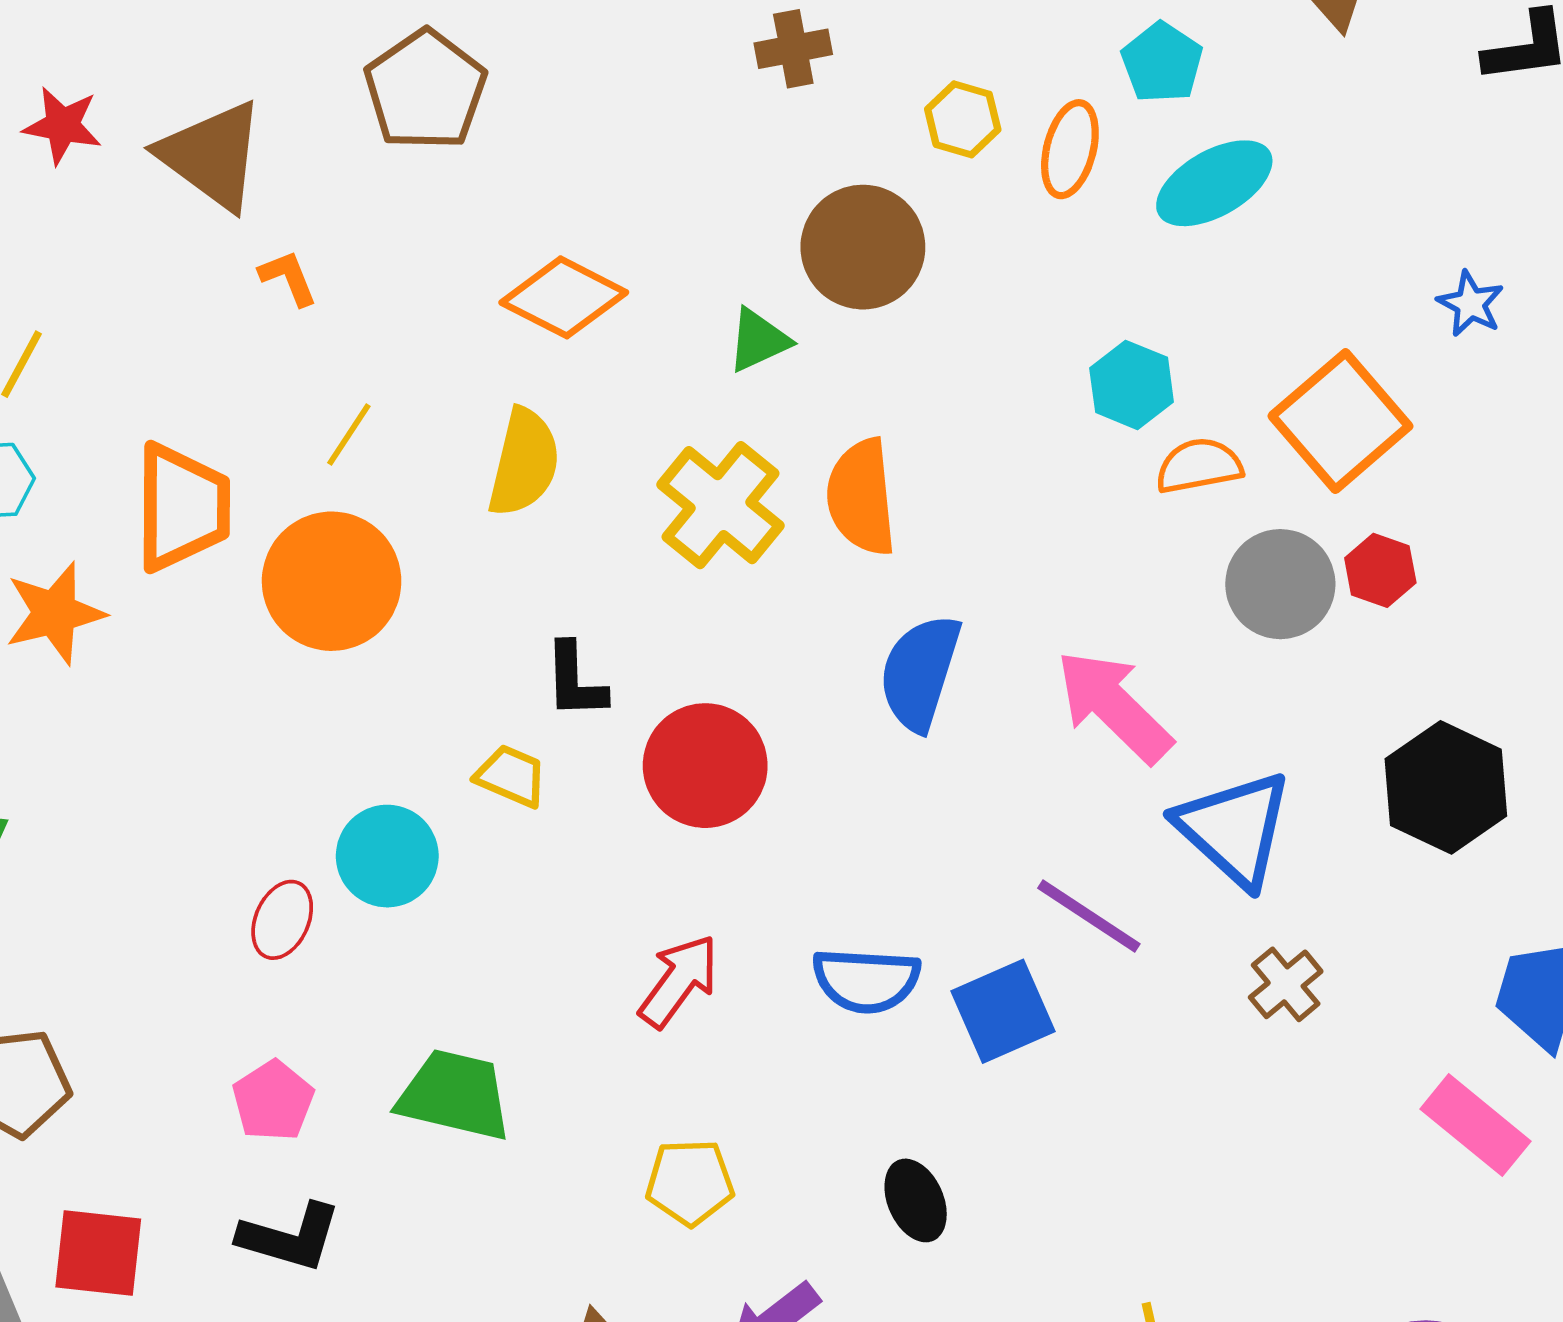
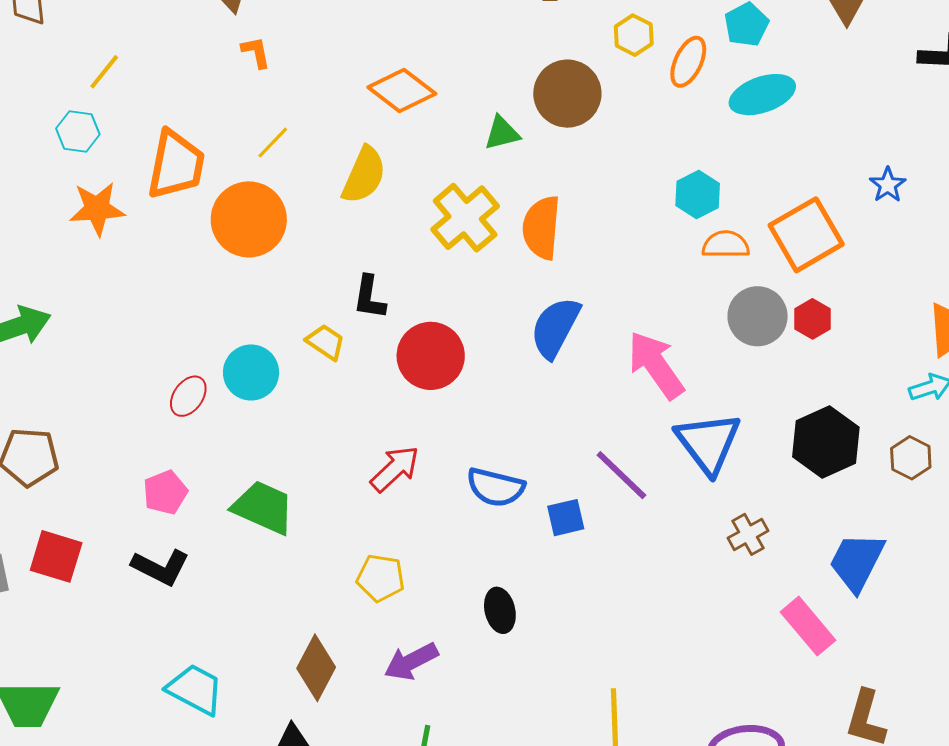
brown cross: (1286, 984) -> (748, 534), moved
blue square: (1003, 1011) -> (566, 518), size x0.7

